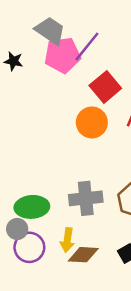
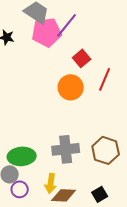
red square: (105, 87) -> (82, 58), size x0.7
purple circle: (29, 247) -> (20, 189), size x0.7

